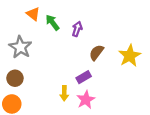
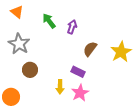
orange triangle: (33, 14) -> (17, 12), moved
purple rectangle: (84, 77) -> (78, 72), turned 56
brown circle: (15, 78) -> (30, 70), moved

